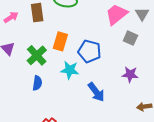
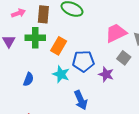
blue pentagon: (90, 51) -> (83, 61), turned -30
green cross: (37, 55) -> (35, 38), moved, turned 30
purple star: (130, 74) -> (106, 74), moved

